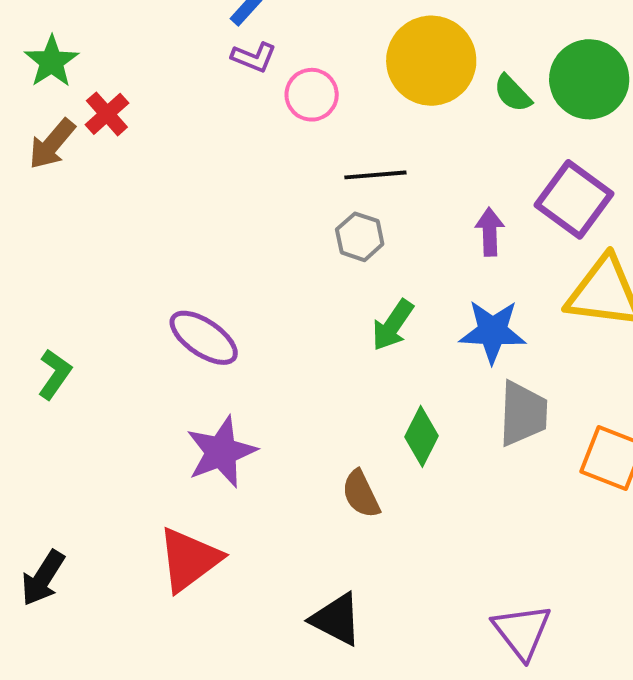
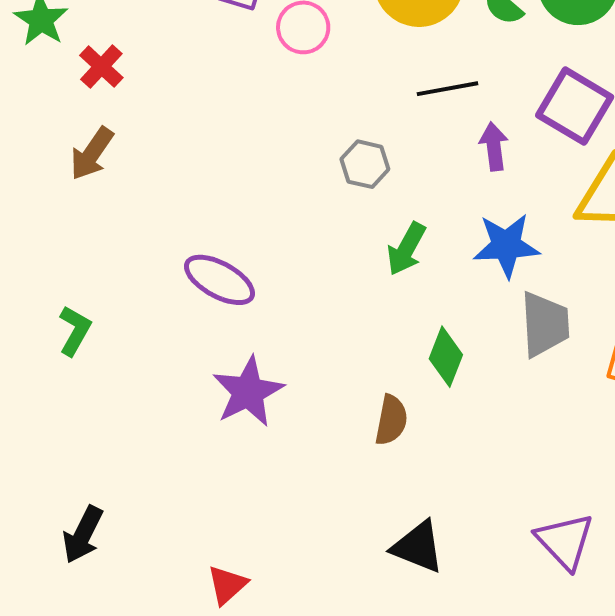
brown arrow: (52, 144) -> (92, 154), moved
black line: (375, 175) -> (448, 89), moved
brown semicircle: (361, 494) -> (391, 420), turned -138
red triangle: (189, 559) -> (227, 585), moved, size x0.6
black triangle: (336, 619) -> (418, 547), moved

